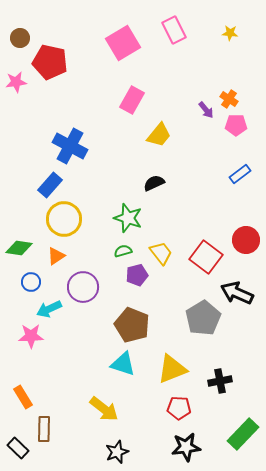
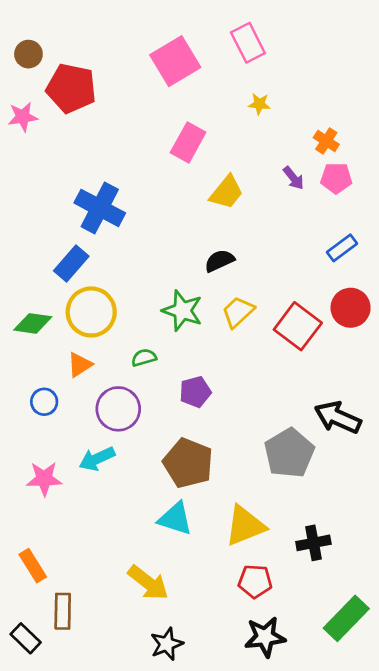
yellow star: (230, 33) -> (259, 104), moved
purple arrow: (206, 110) -> (294, 178), moved
red circle: (246, 240) -> (351, 308), moved
green diamond: (19, 248) -> (33, 323), moved
green semicircle: (123, 251) -> (144, 358), moved
yellow trapezoid: (161, 253) -> (238, 312), moved, turned -95
red square: (206, 257) -> (298, 326), moved
cyan arrow: (49, 309) -> (97, 459), moved

